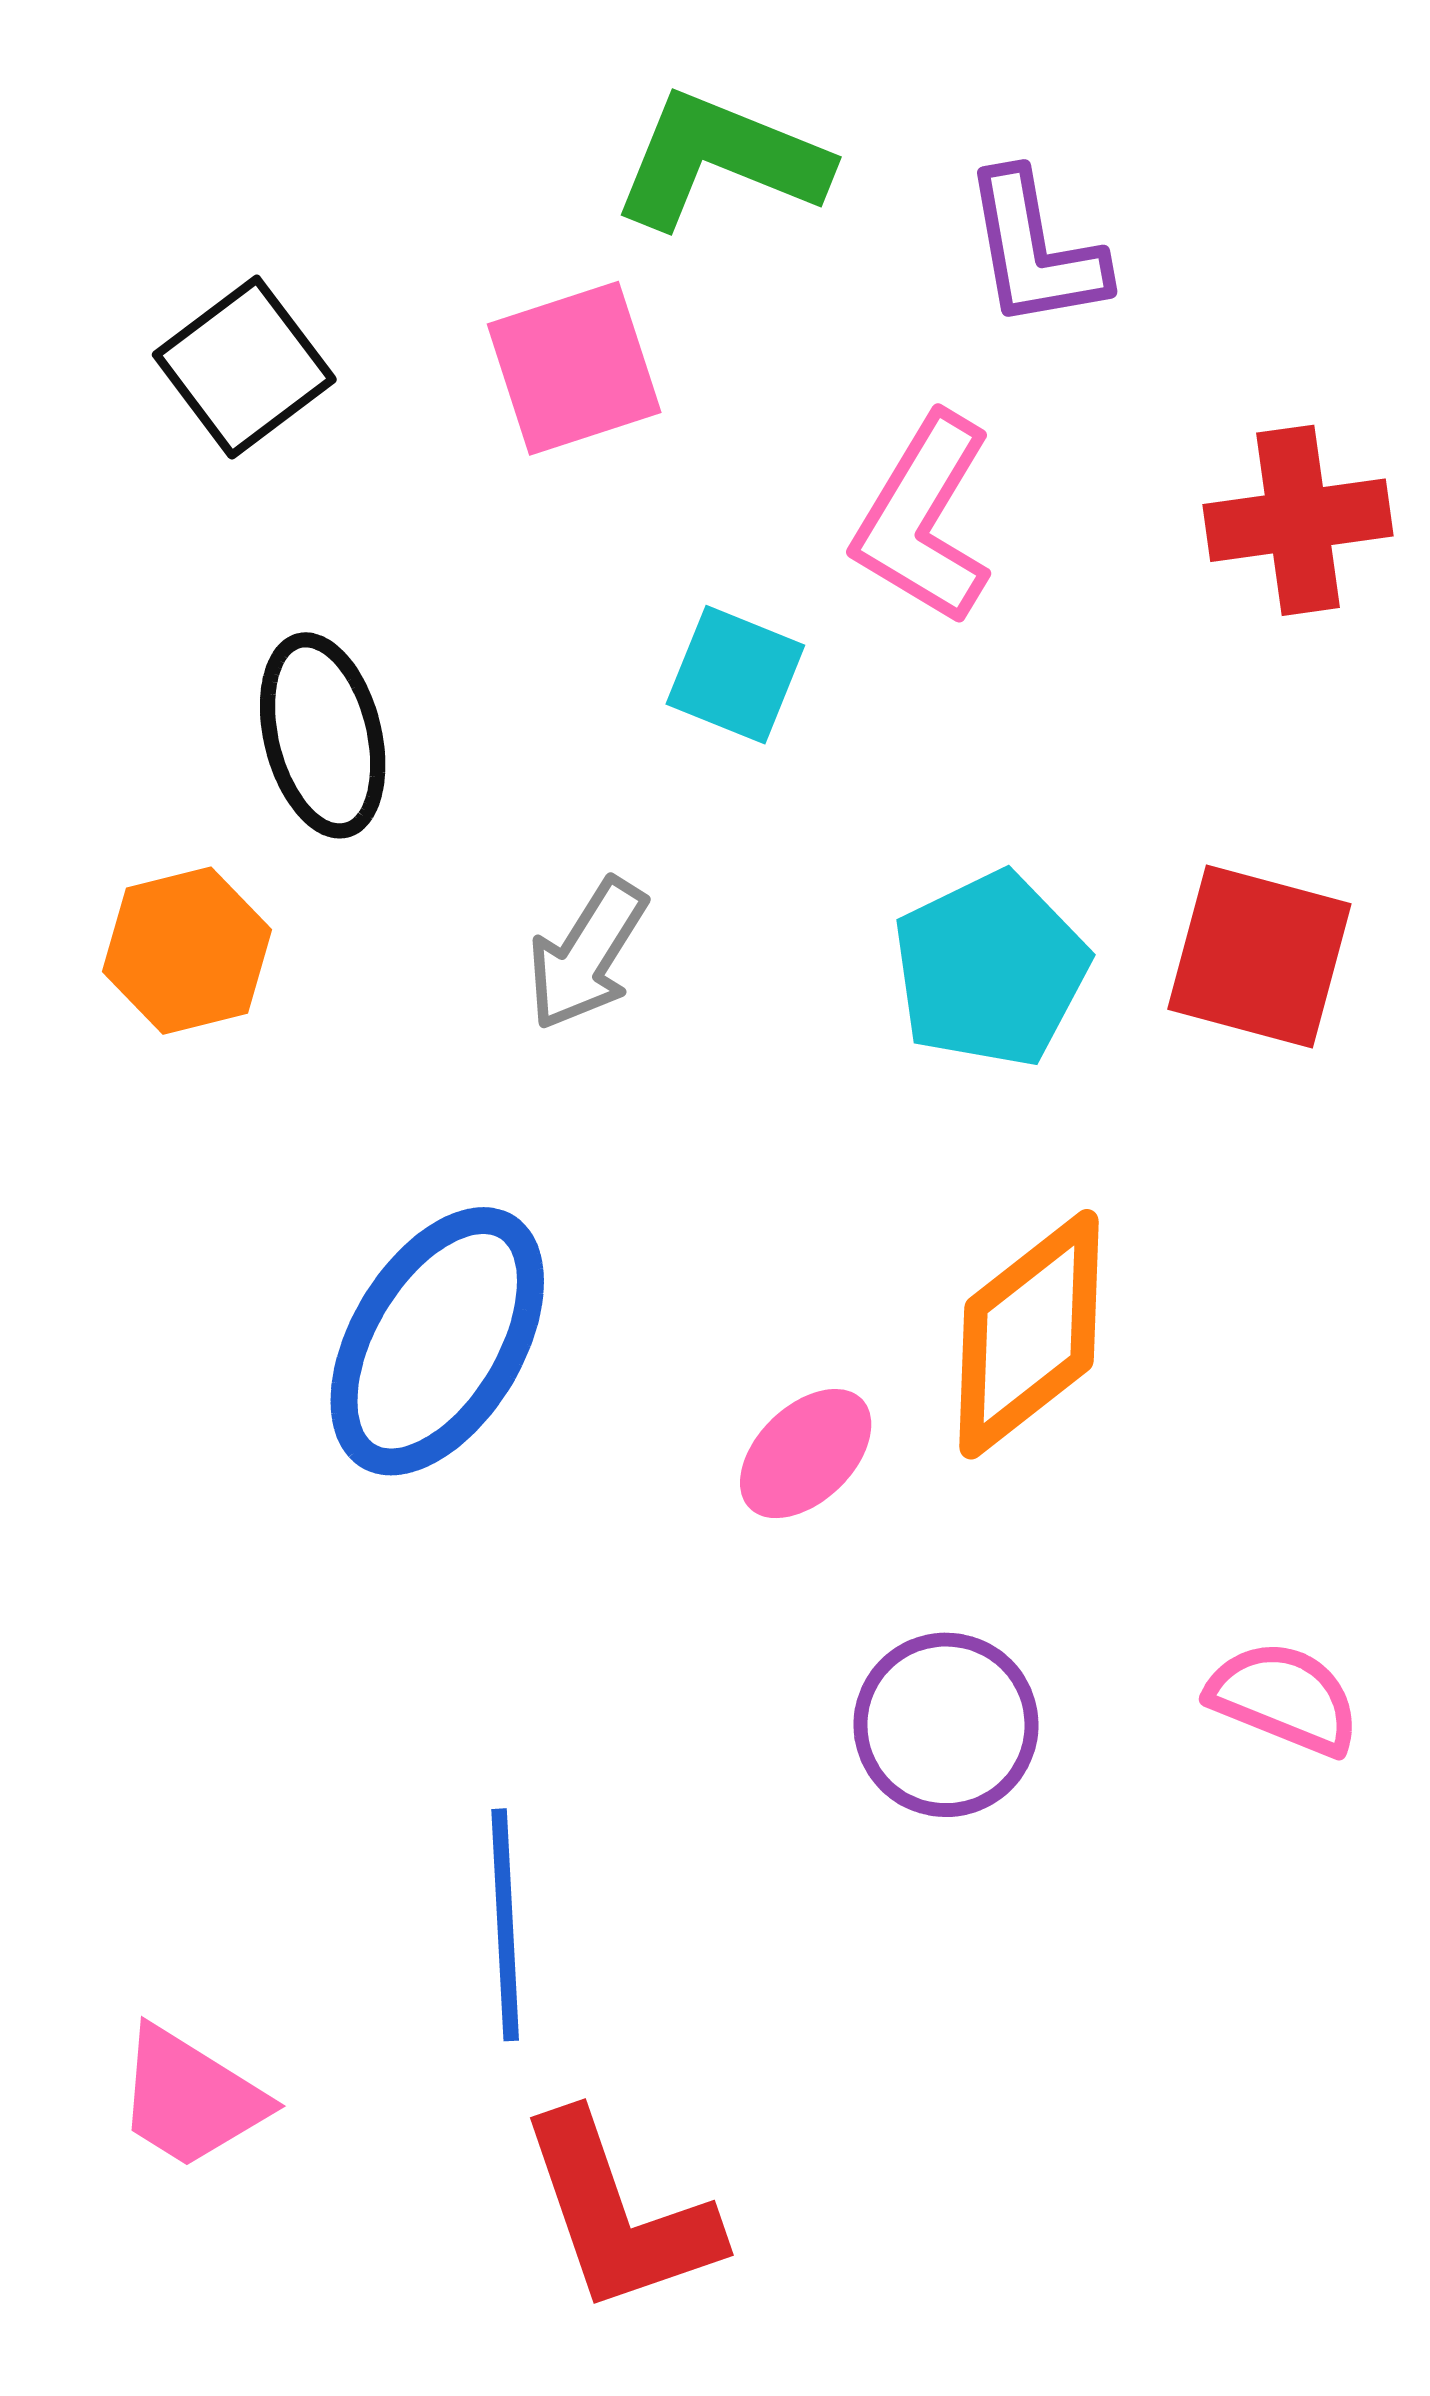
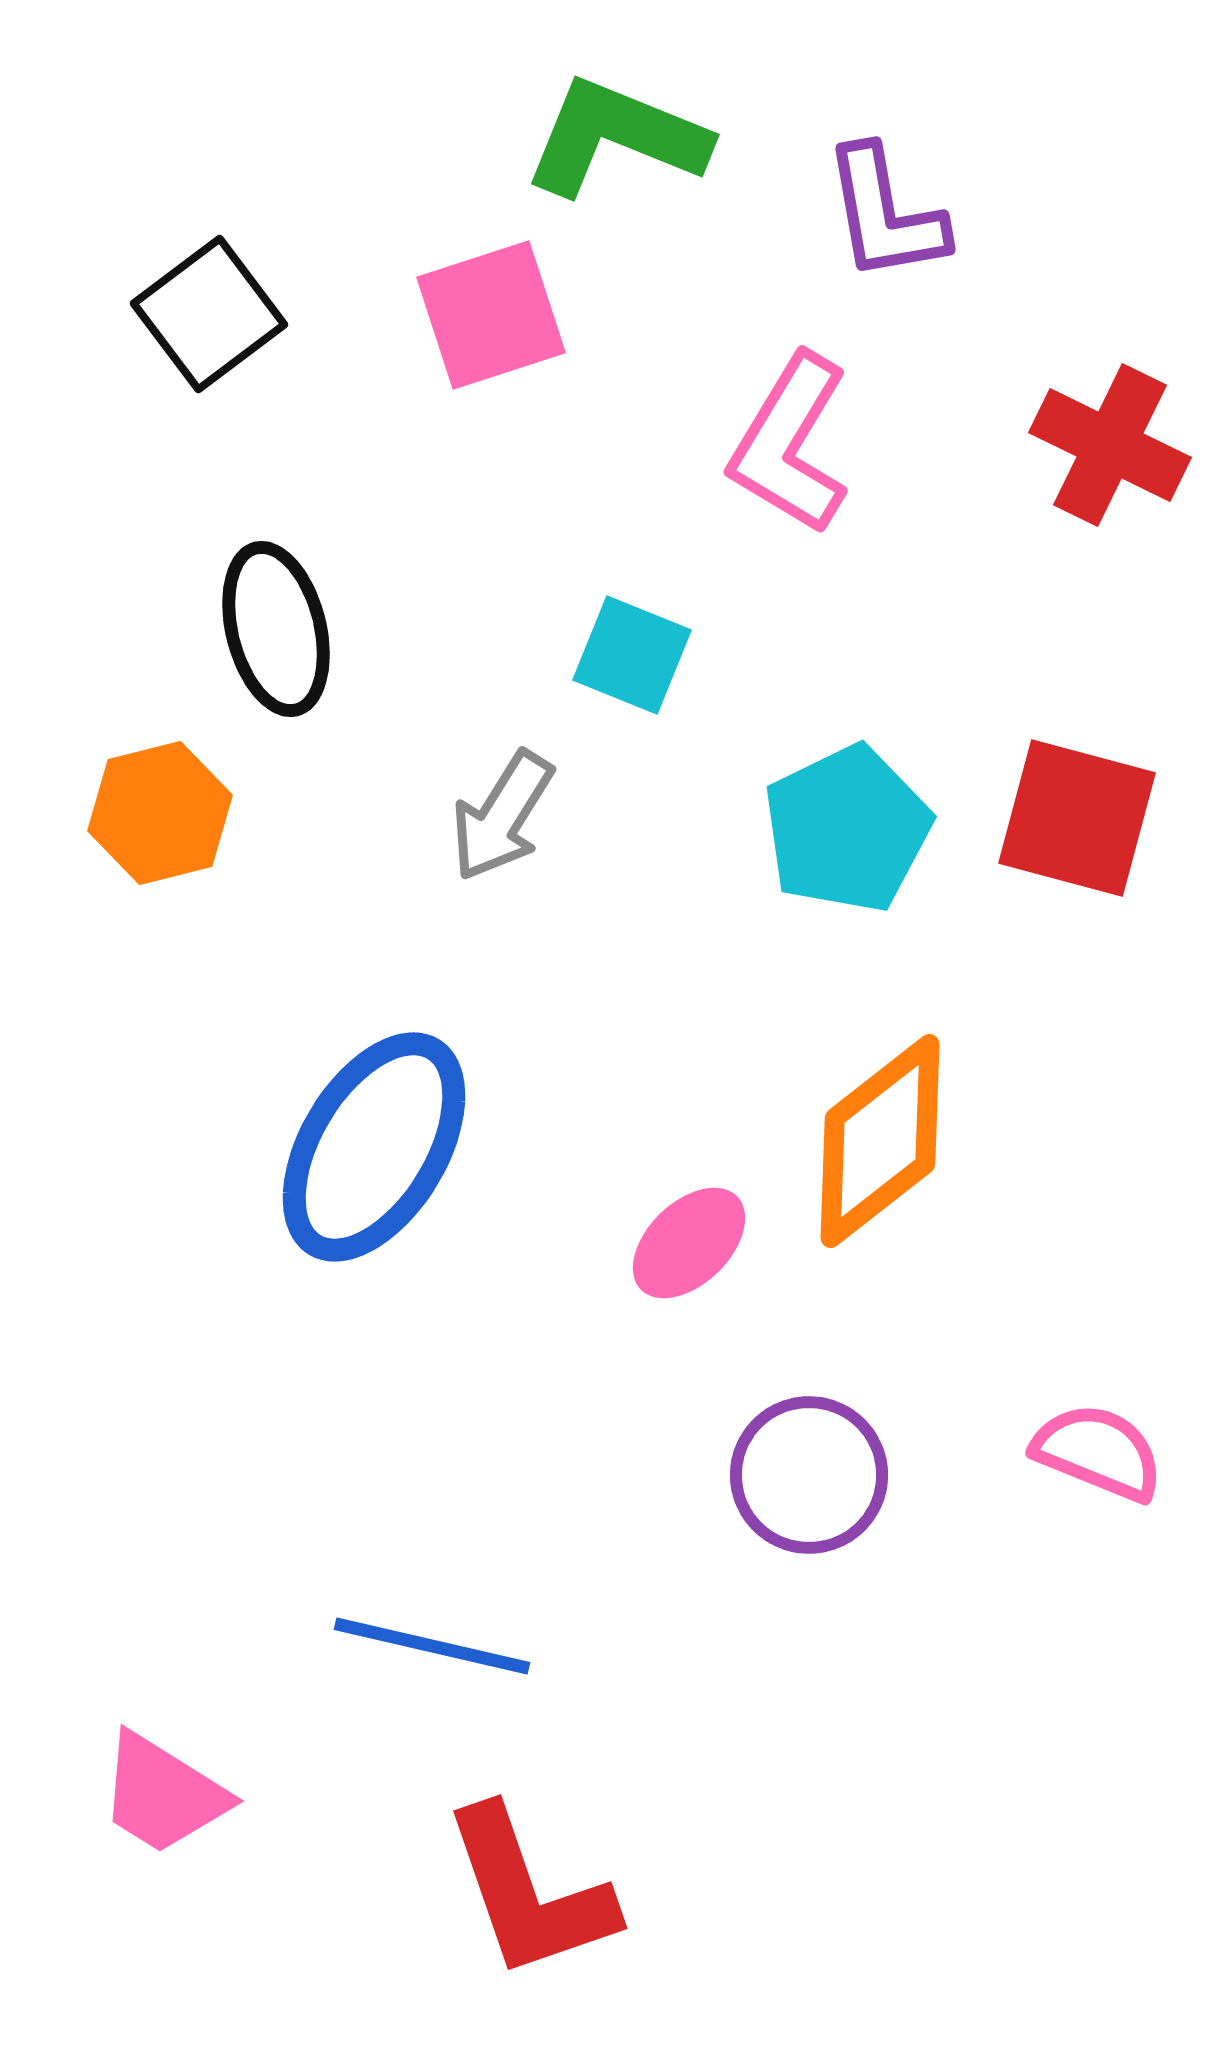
red cross: (1298, 520) -> (1110, 445), turned 34
cyan square: (735, 675) -> (632, 655), moved
blue line: (505, 1925) -> (432, 1646), turned -74

